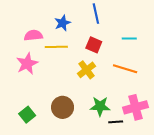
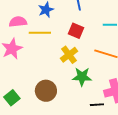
green star: (100, 106) -> (82, 77), moved

